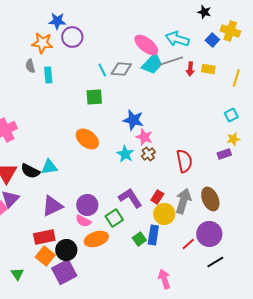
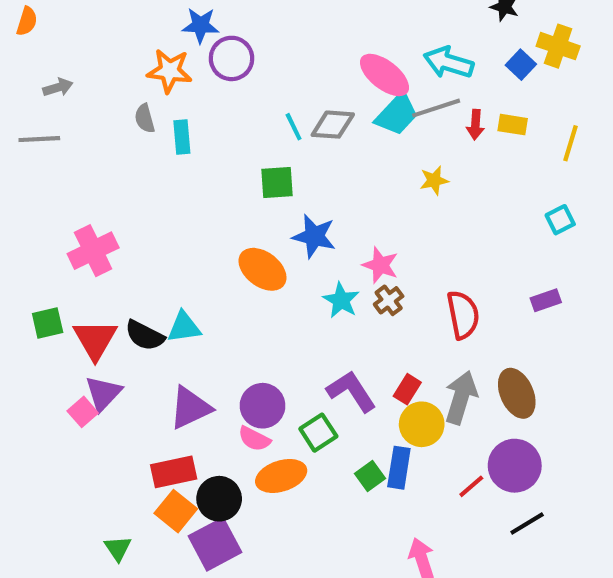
blue star: (133, 120) -> (314, 236), moved
yellow star: (233, 139) -> (434, 180), moved

